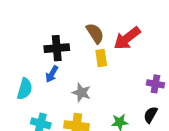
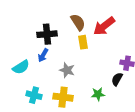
cyan semicircle: (25, 89) -> (21, 67), turned 42
black semicircle: (151, 115) -> (117, 79), moved

